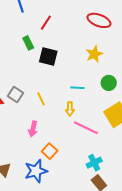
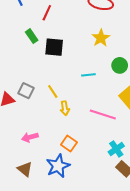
yellow arrow: (70, 109) -> (65, 108), moved
pink arrow: (33, 129) -> (30, 137), moved, turned 70

